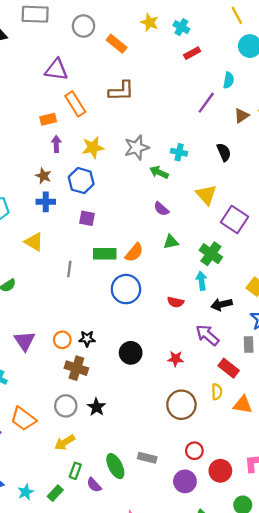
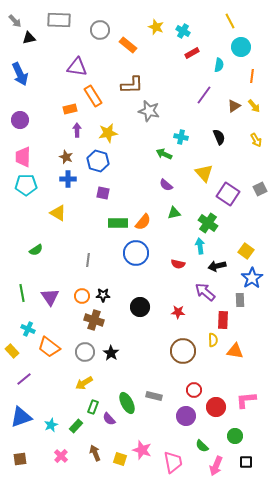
cyan semicircle: (229, 80) -> (219, 65), moved
gray star: (137, 148) -> (149, 111), moved, turned 30
gray line: (69, 269) -> (88, 260), moved
red rectangle: (229, 368) -> (223, 320), turned 54
orange trapezoid: (23, 419) -> (49, 347), moved

